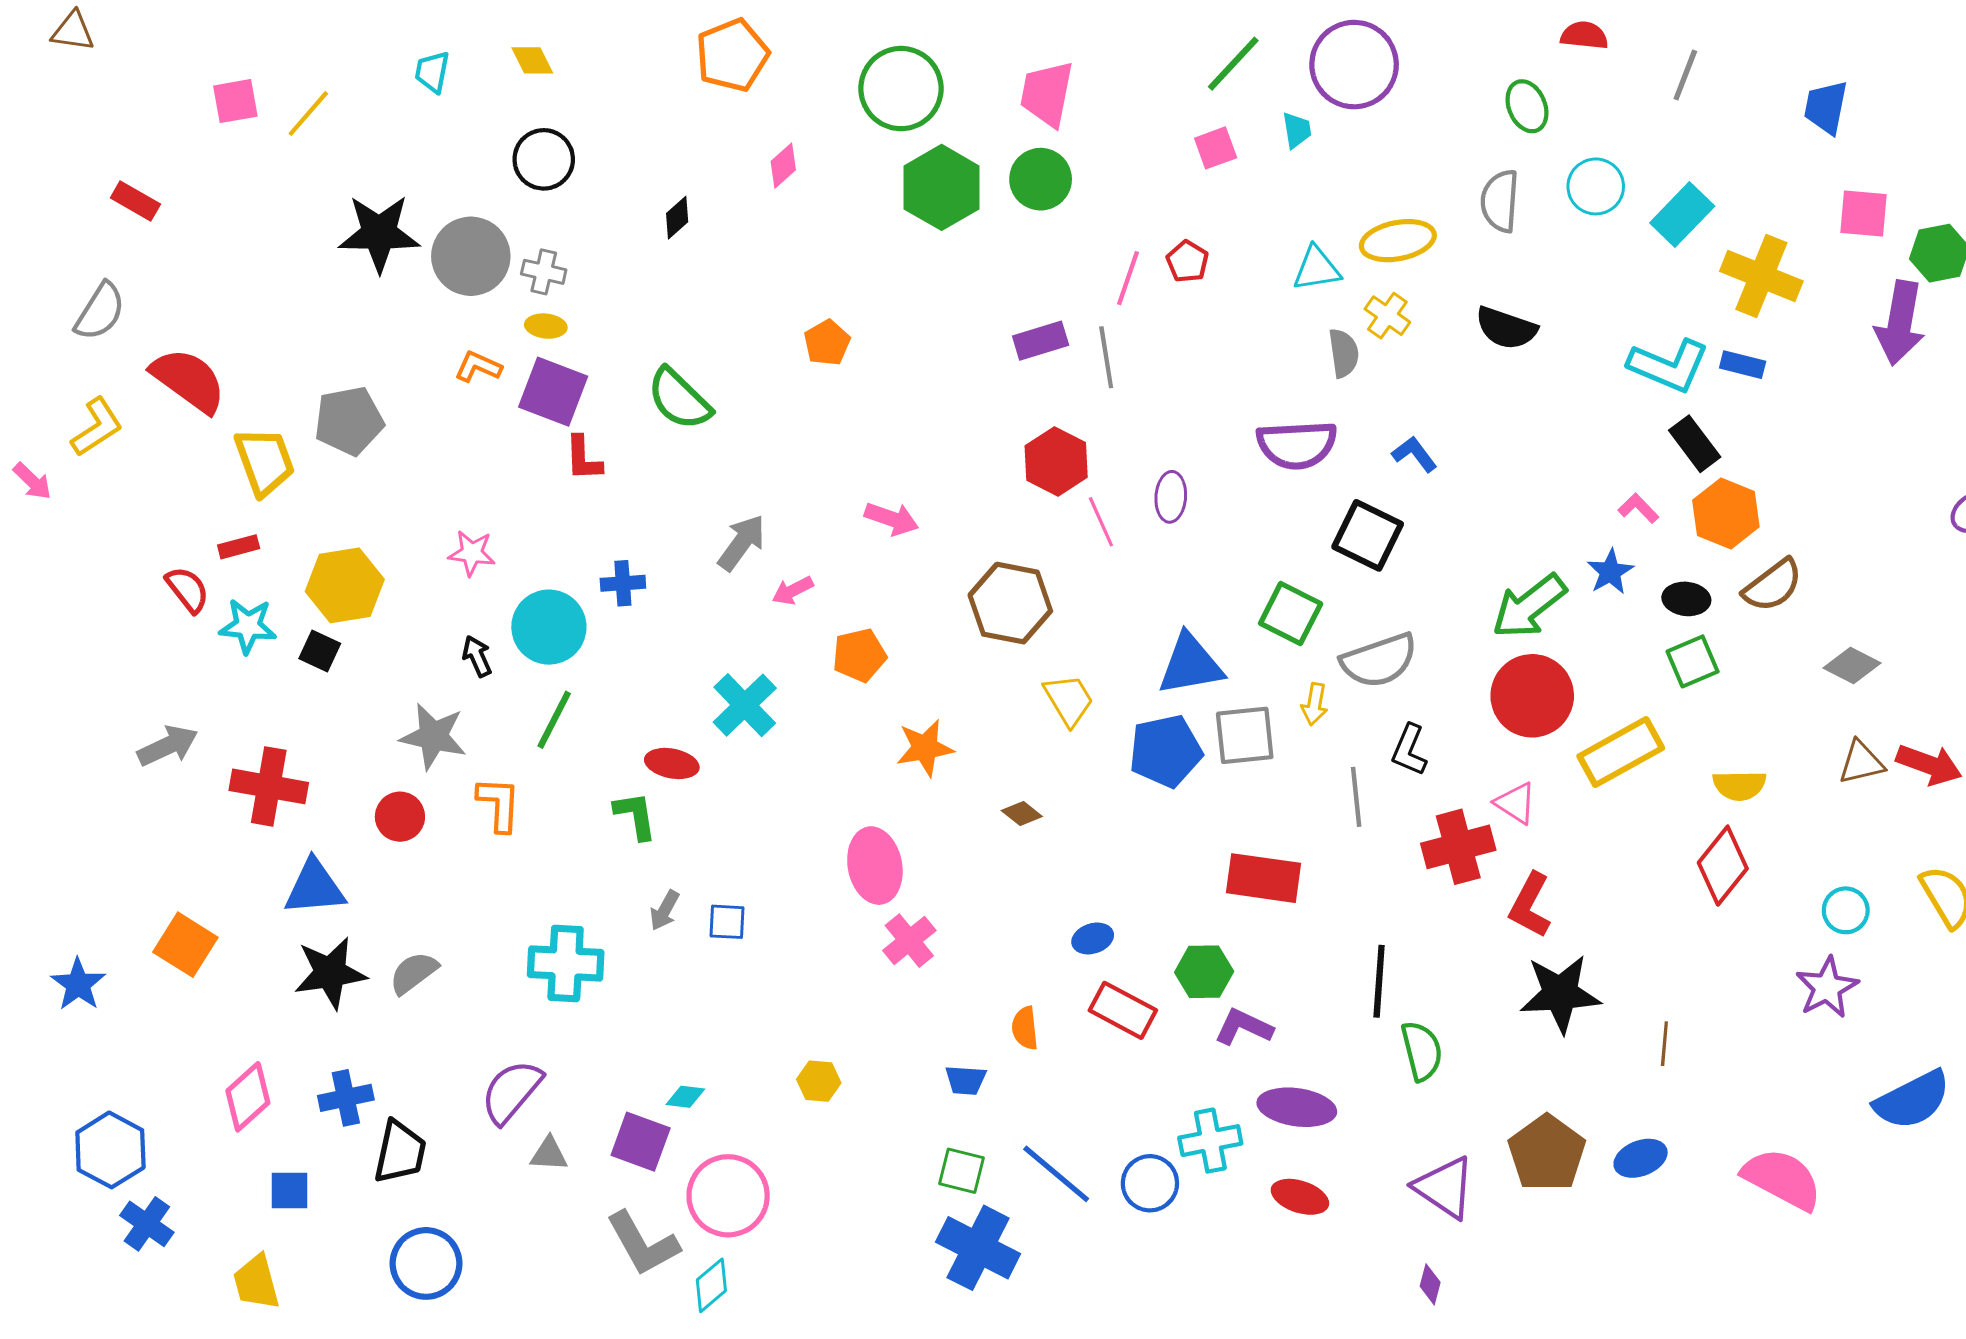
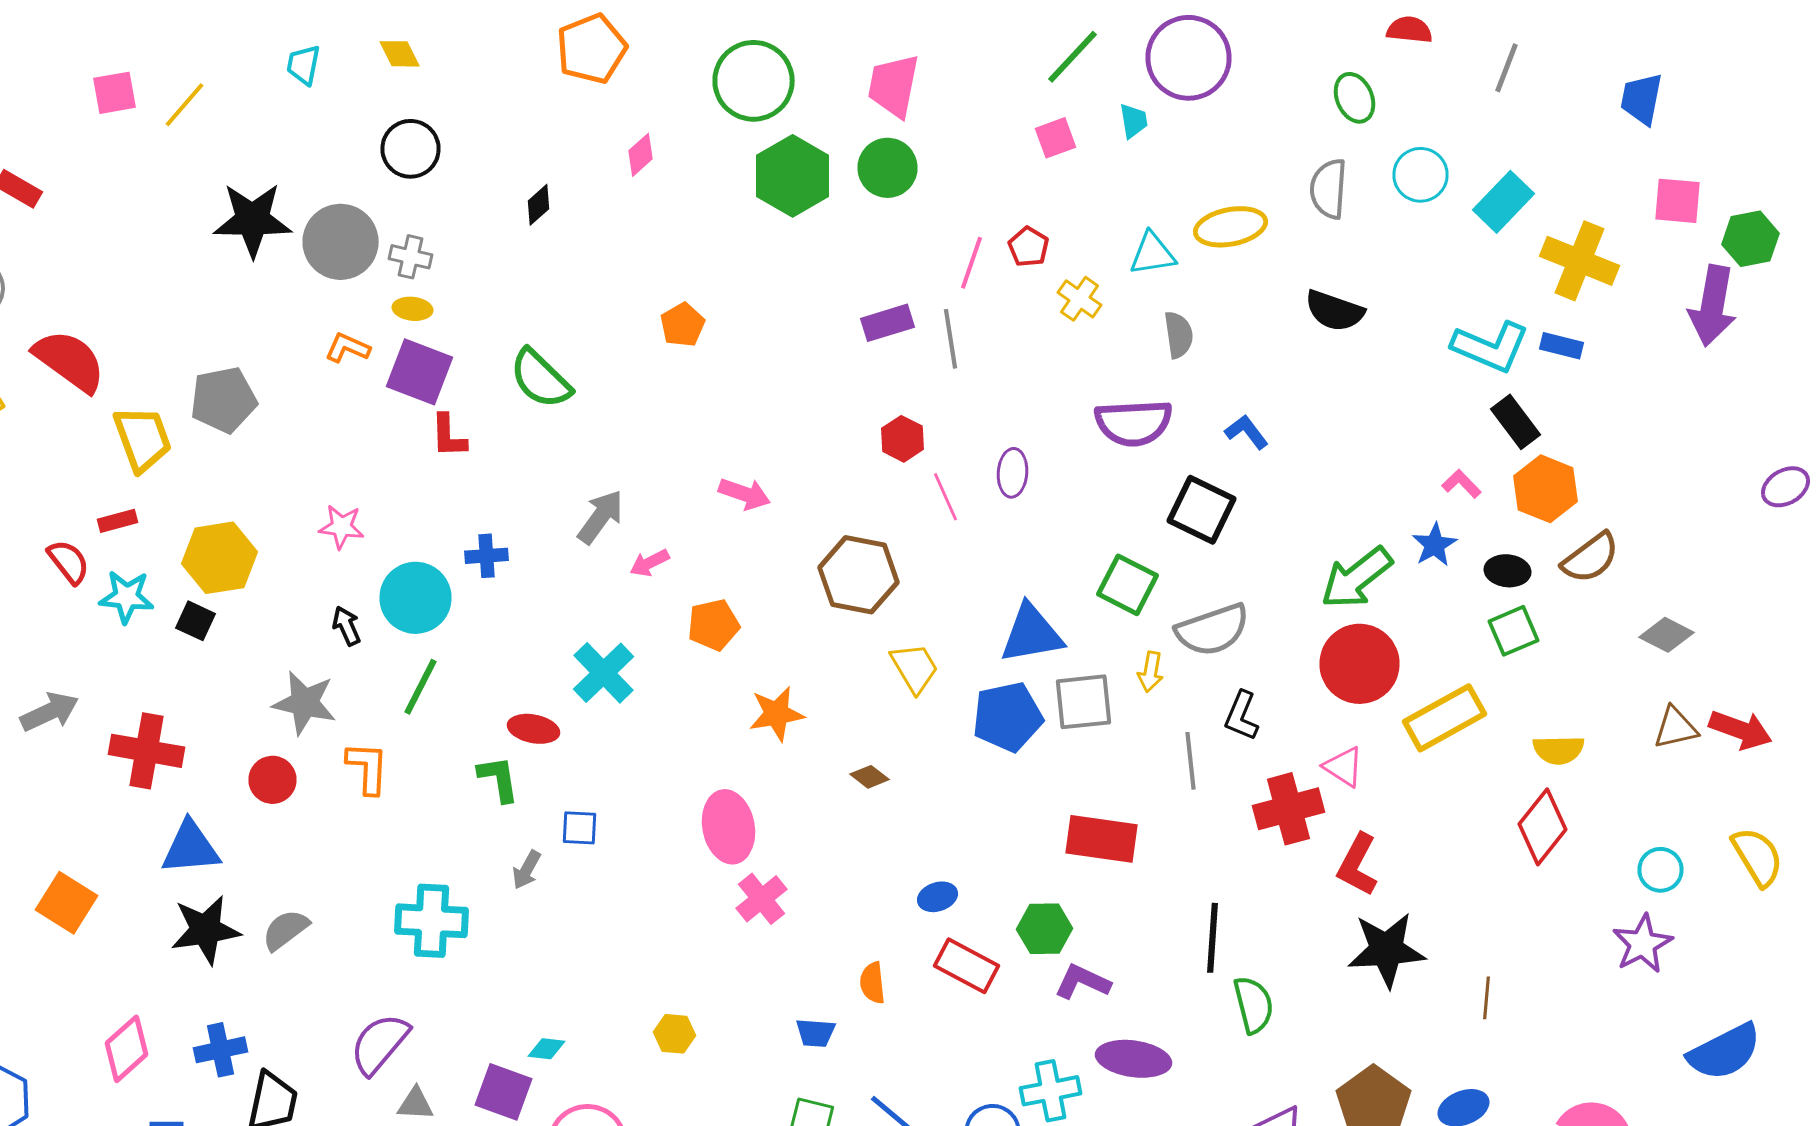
yellow cross: (1387, 316) -> (1080, 299), moved
red hexagon: (1056, 461) -> (902, 439), size x0.7
blue square: (727, 922) -> (580, 828), moved

